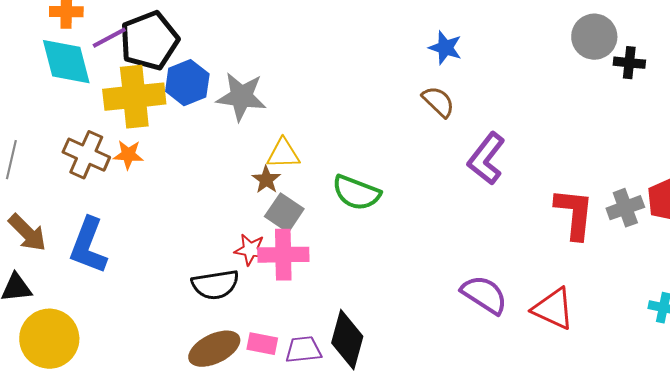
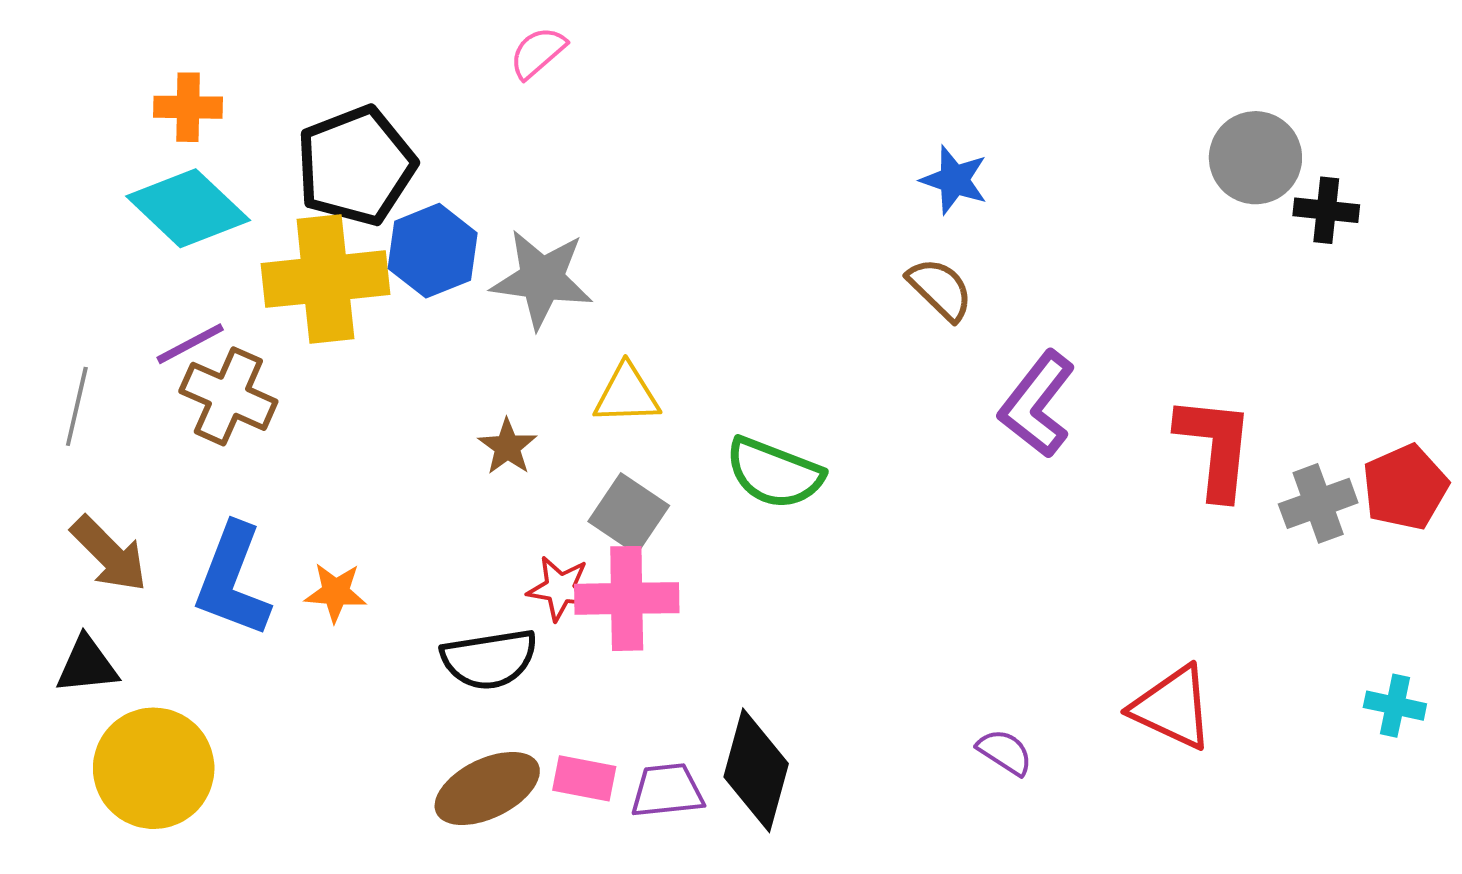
purple line: (109, 38) -> (190, 344), moved
cyan diamond: (66, 62) -> (188, 208), turned -32
orange star: (128, 155) -> (336, 592), moved
brown star: (266, 180) -> (507, 447), moved
red L-shape: (574, 214) -> (1215, 447), moved
purple semicircle: (484, 295) -> (1005, 752), moved, size x0.6

